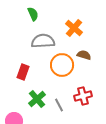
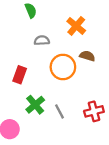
gray semicircle: (43, 41) -> (42, 40), size x0.6
red cross: (83, 96) -> (94, 111), moved

